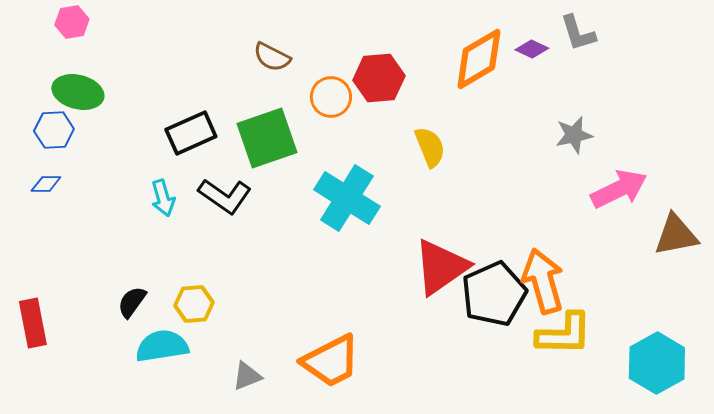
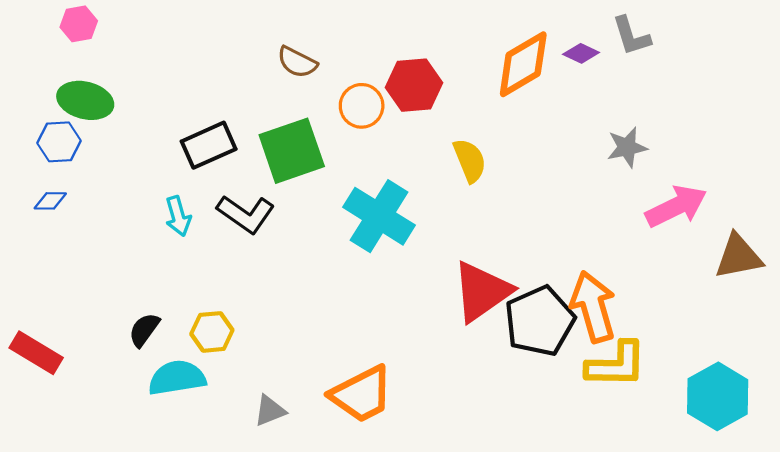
red rectangle: (33, 323) -> (36, 353), turned -48

